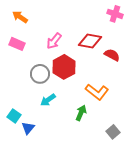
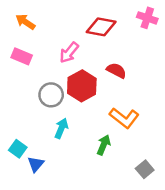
red diamond: (90, 41) -> (101, 27), moved
red semicircle: (112, 55) -> (116, 71), moved
cyan arrow: (48, 100) -> (61, 128), turned 147

